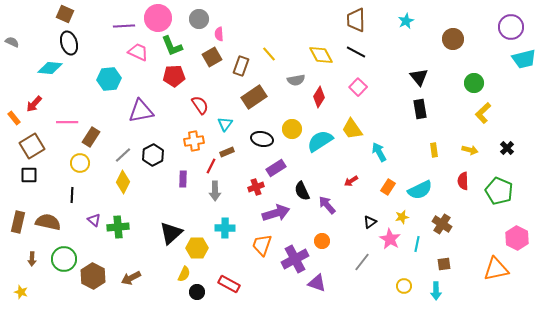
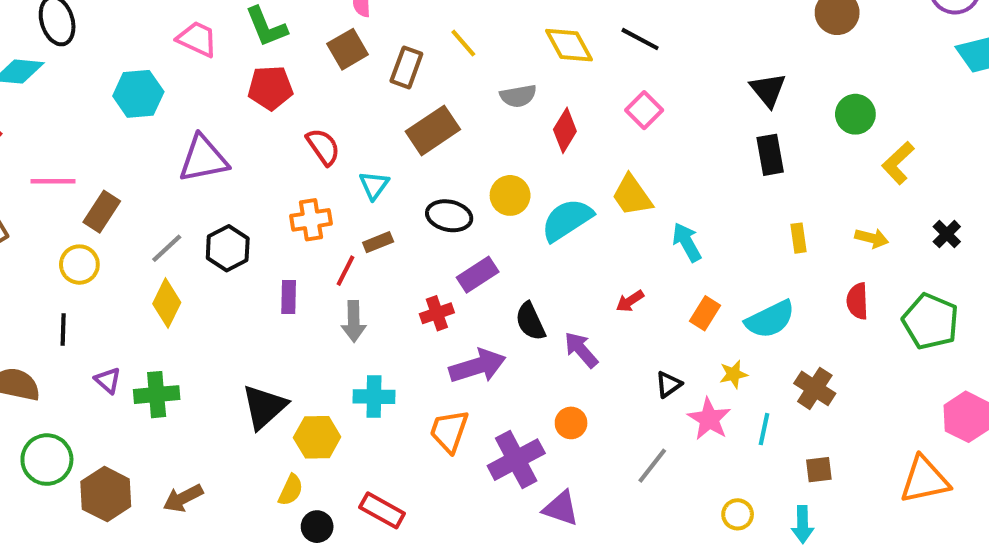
green circle: (474, 83) -> (855, 114), moved

